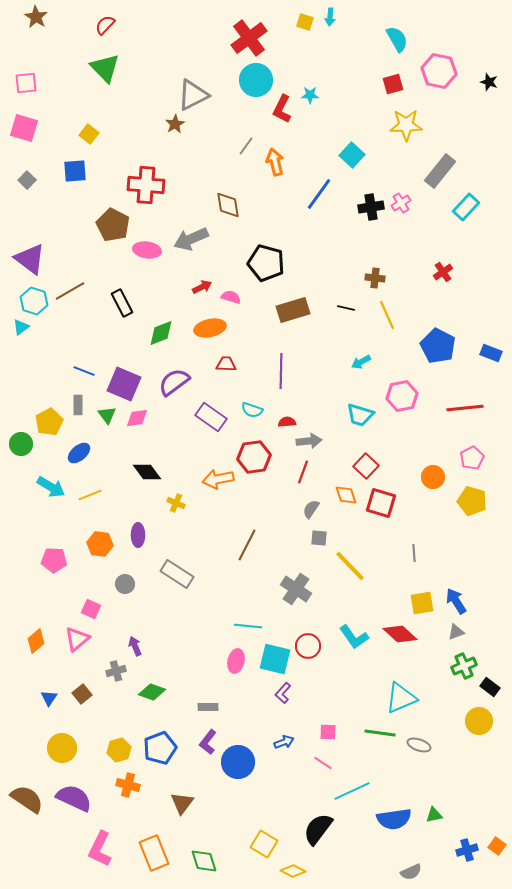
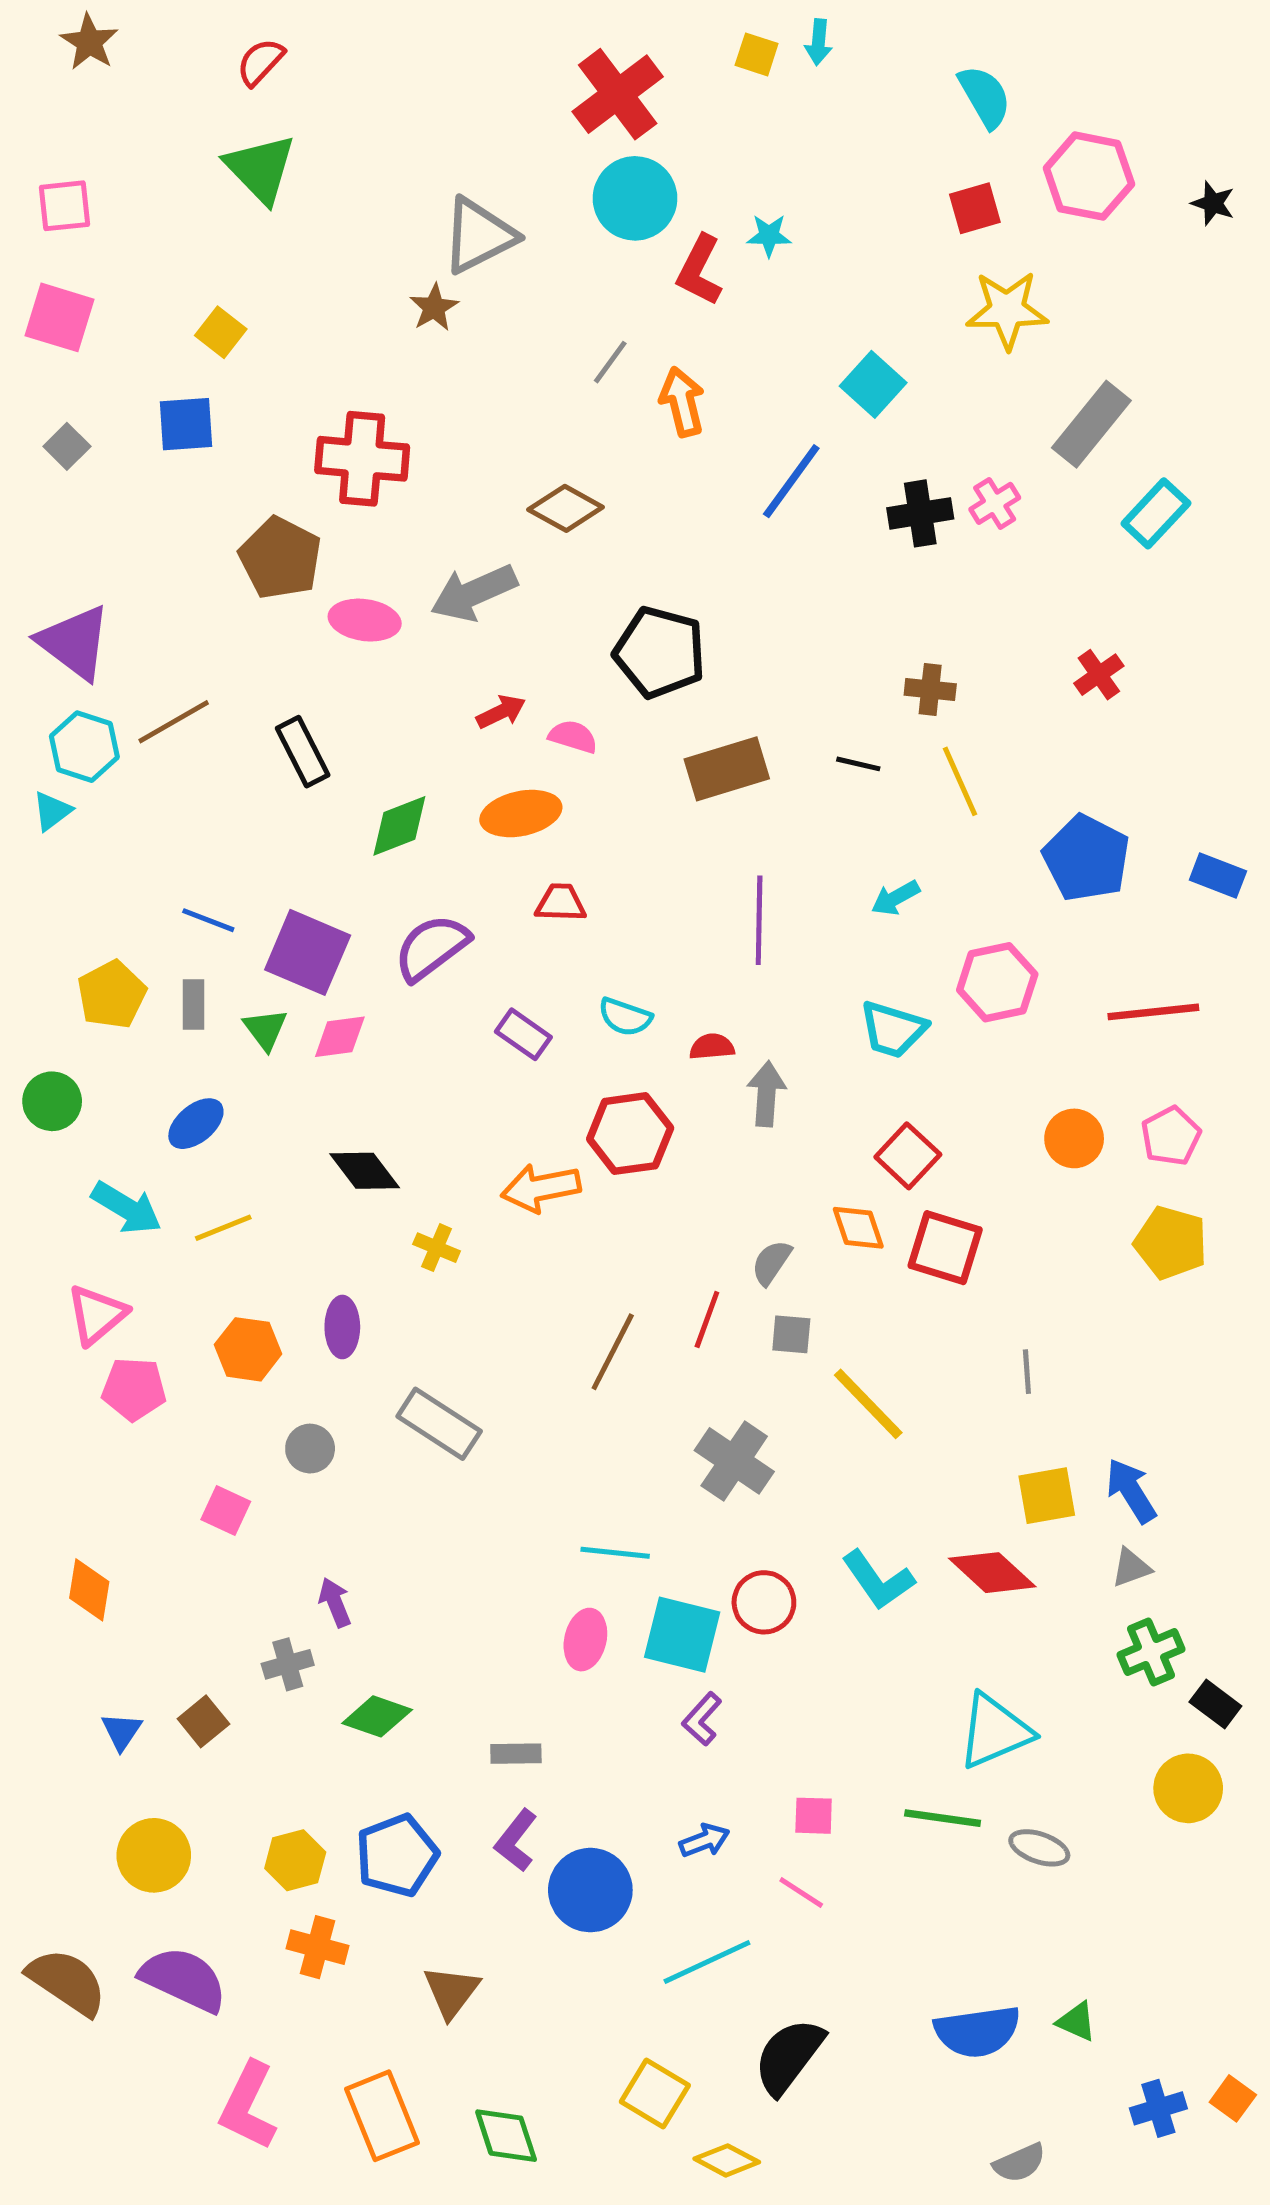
brown diamond: (228, 205) -> (566, 508), turned -52
purple line: (281, 371) -> (759, 920), moved
purple rectangle: (211, 417) -> (523, 1034), size x0.7
yellow pentagon: (49, 422) -> (112, 995), moved
gray arrow: (309, 441) -> (766, 1094), turned -80
red line: (303, 472) -> (707, 1320), moved
orange circle: (433, 477) -> (1074, 1138), moved
pink triangle: (77, 639) -> (97, 1315), moved
orange diamond: (36, 641) -> (89, 1590), turned -40
cyan line: (352, 791) -> (707, 1962), moved
green triangle: (434, 815) -> (1077, 2022), turned 36

